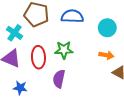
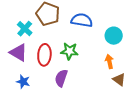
orange arrow: (106, 55) -> (109, 62), turned -120

